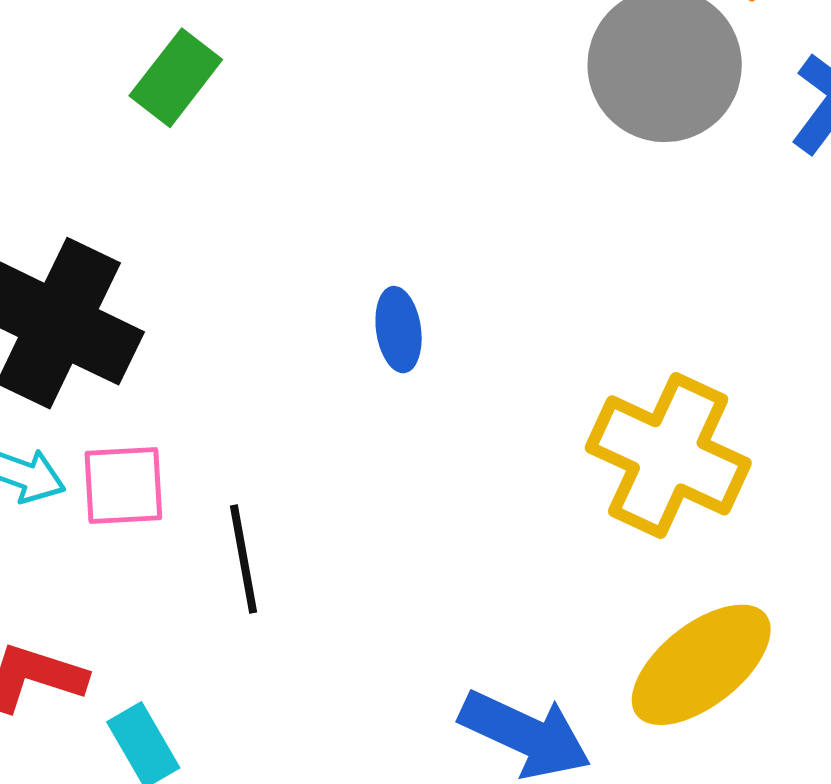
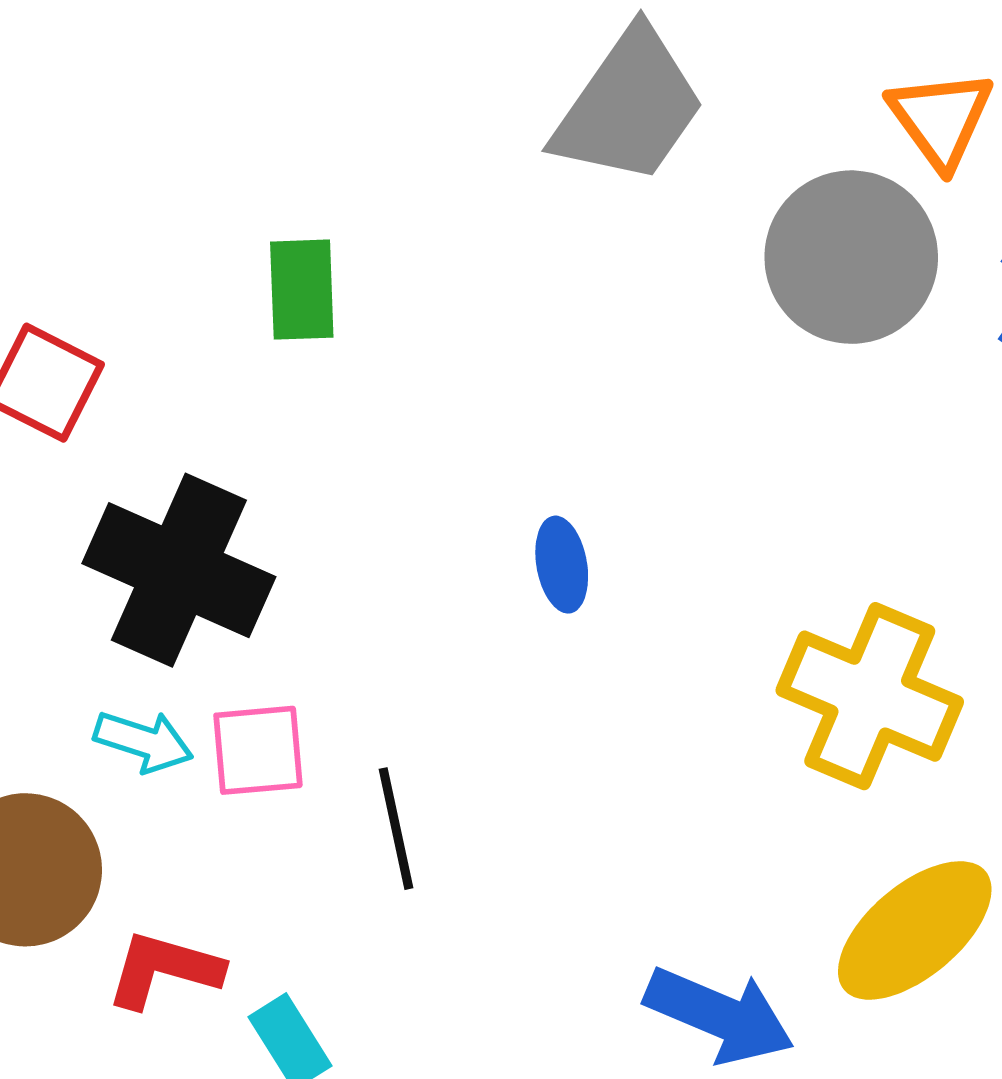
green rectangle: (176, 78) -> (302, 290), turned -38

